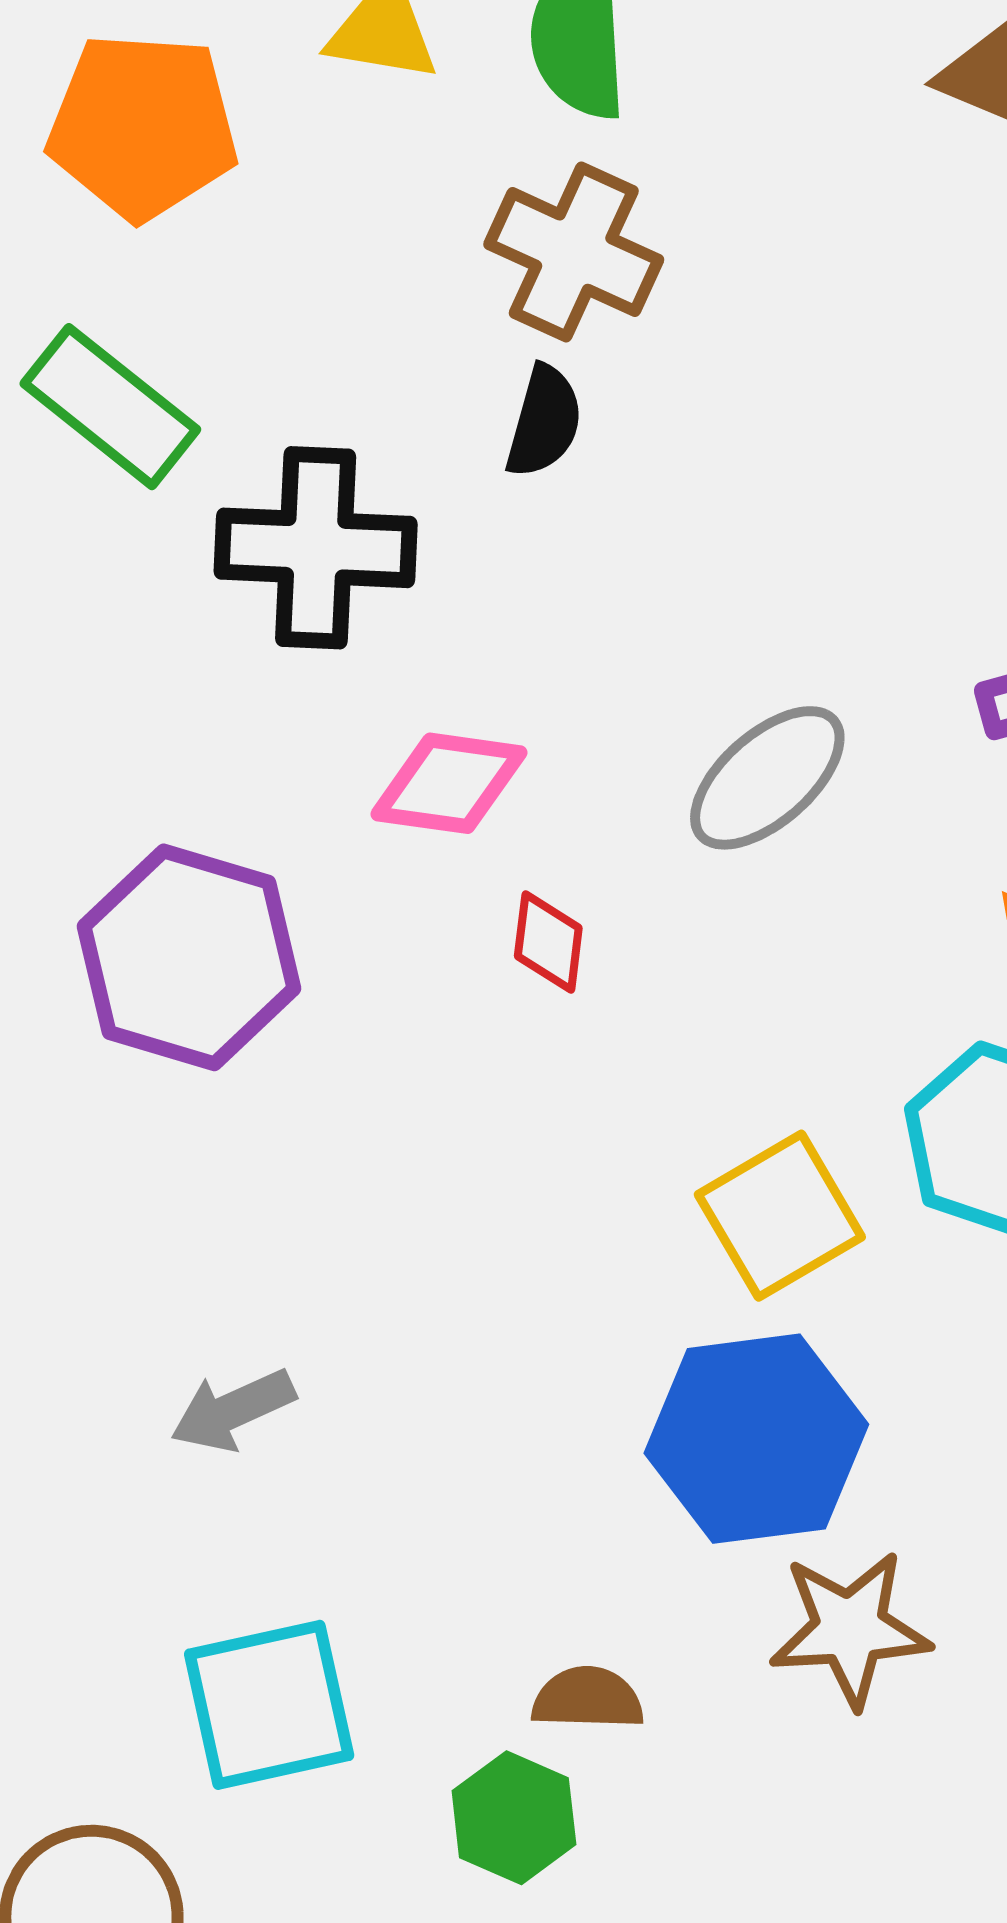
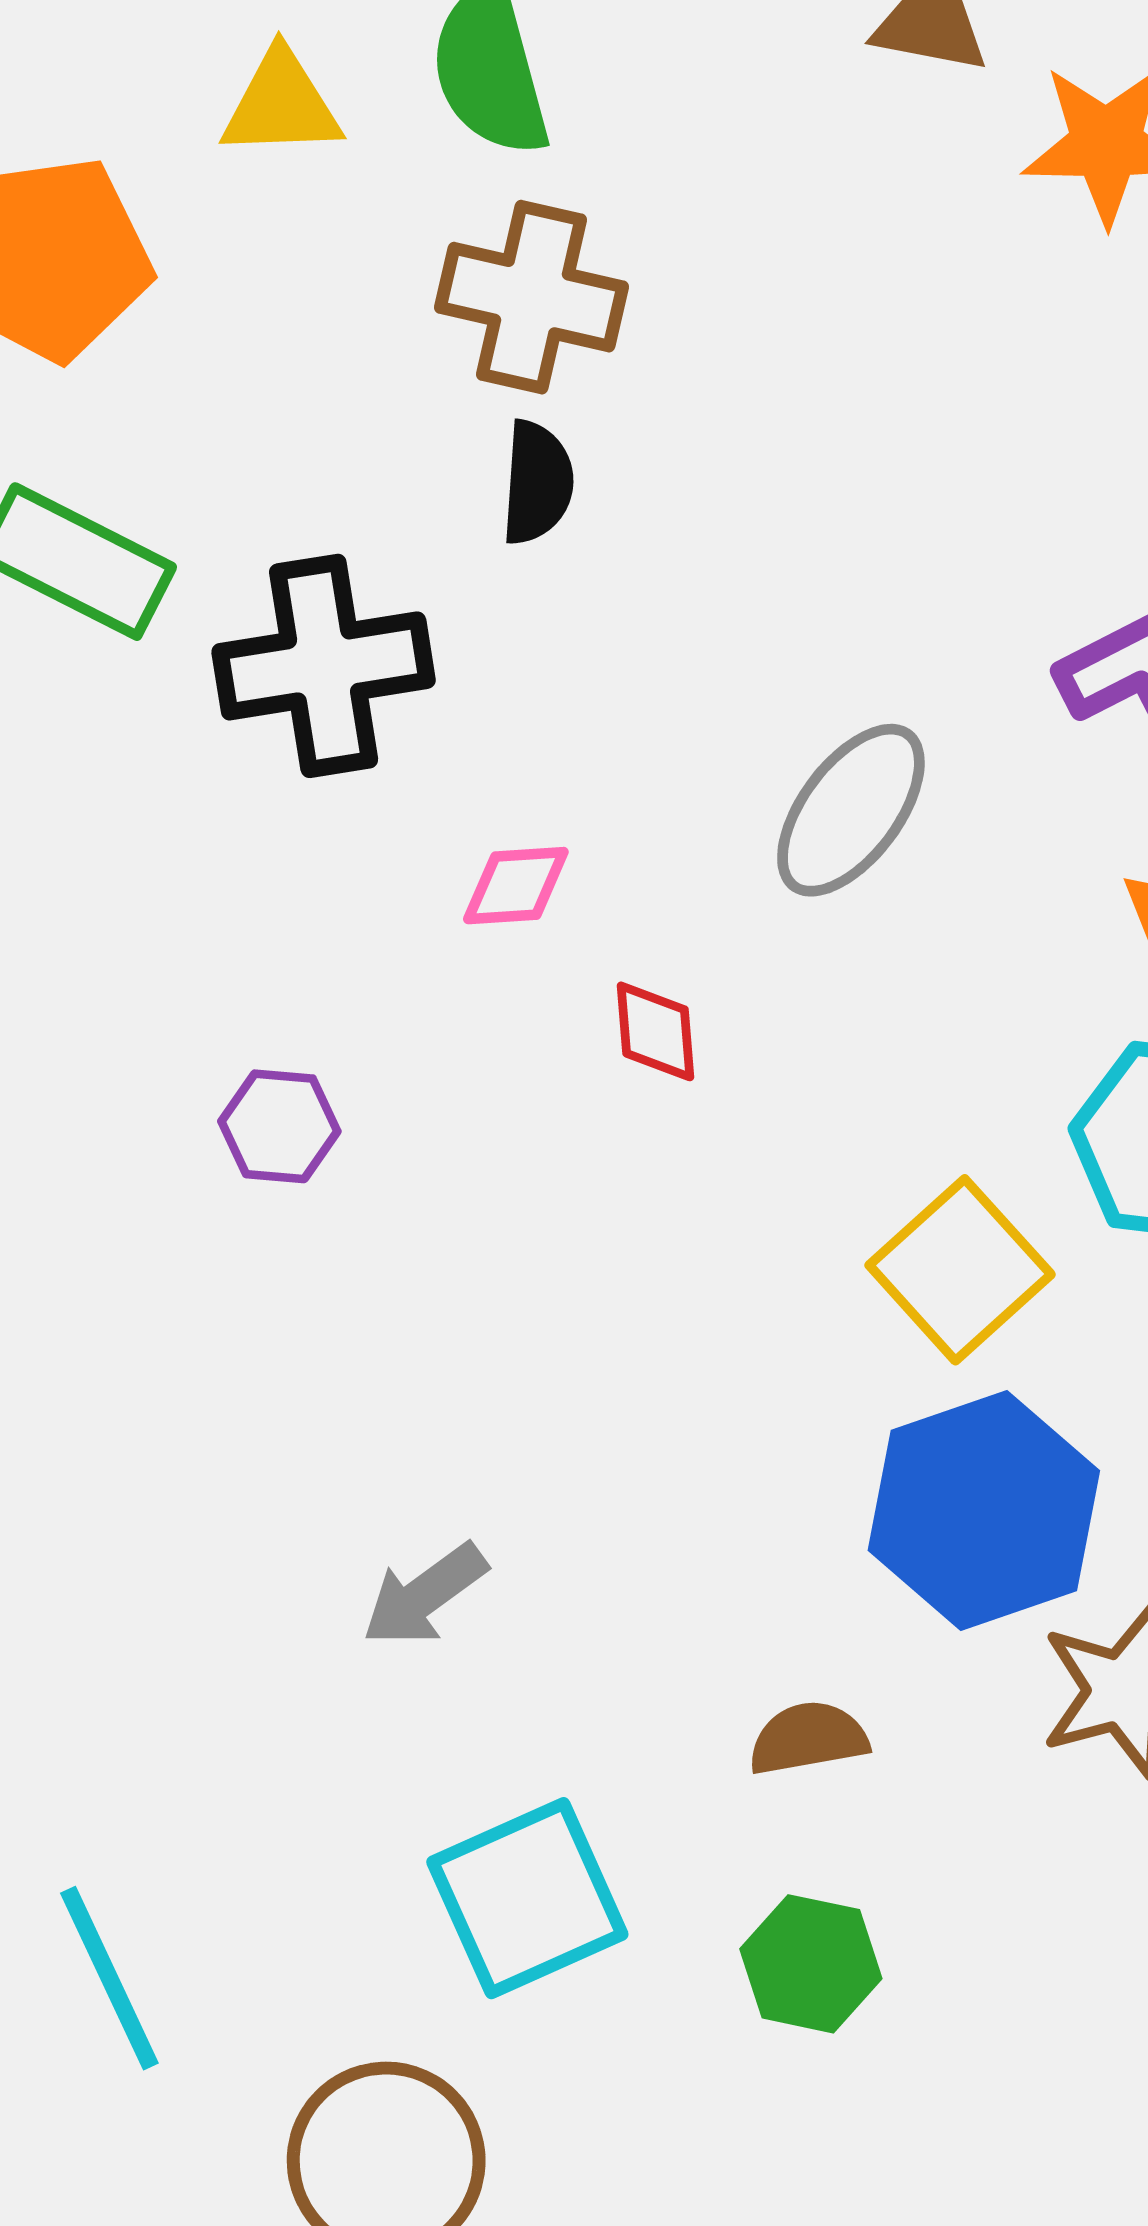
pink diamond: (449, 783) -> (516, 886), size x0.7
purple hexagon: (189, 957) -> (279, 1126), size x0.5
brown semicircle: (588, 1698) -> (808, 1738), moved

